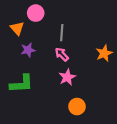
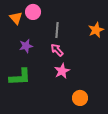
orange triangle: (17, 28) -> (16, 18), moved
orange star: (104, 53) -> (96, 30), moved
orange circle: (77, 107) -> (80, 98), moved

